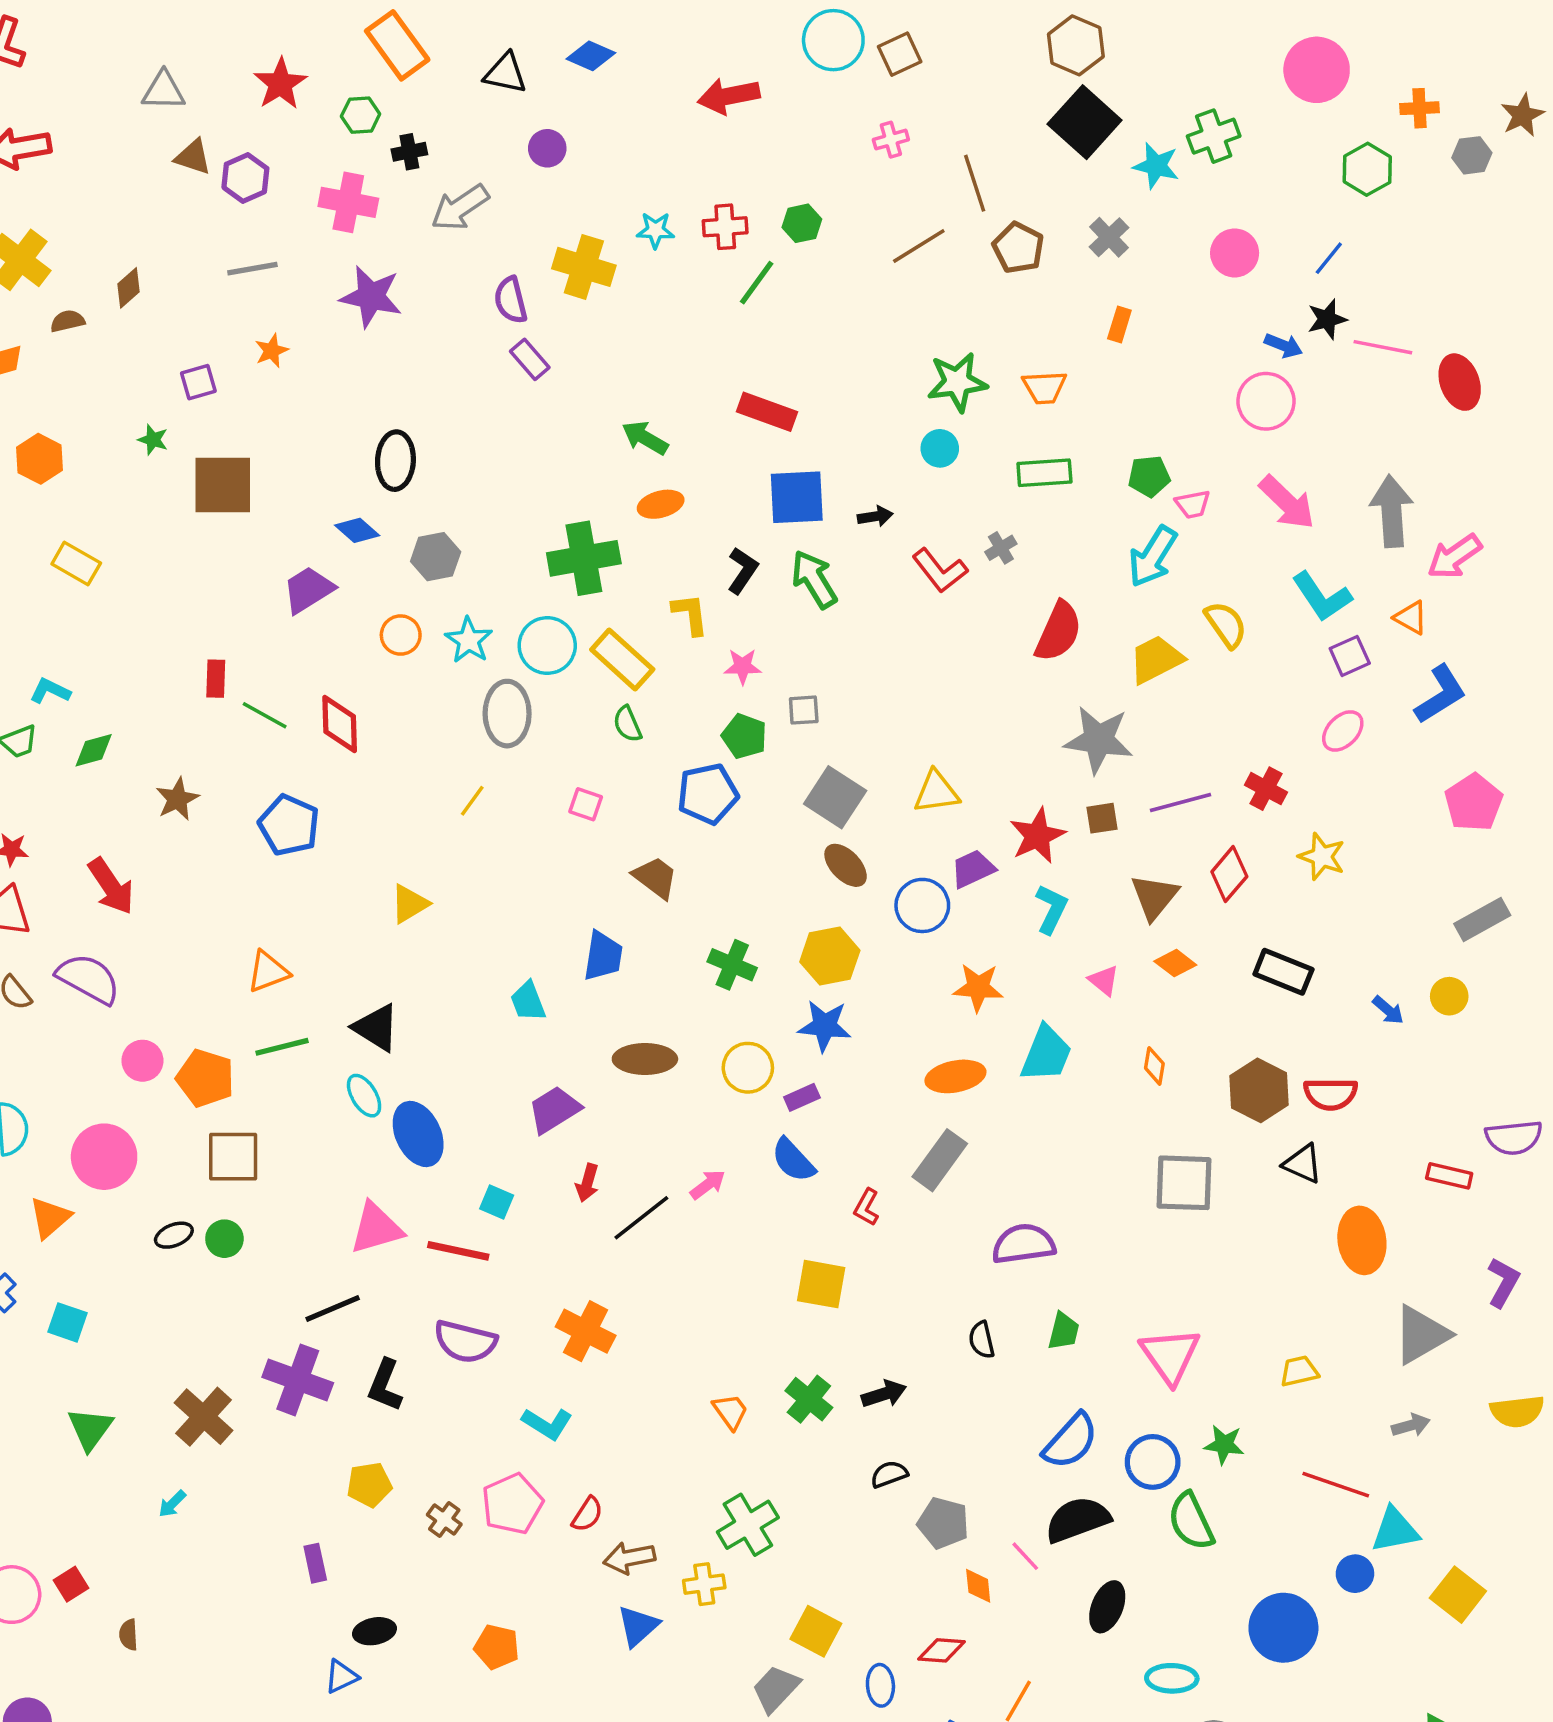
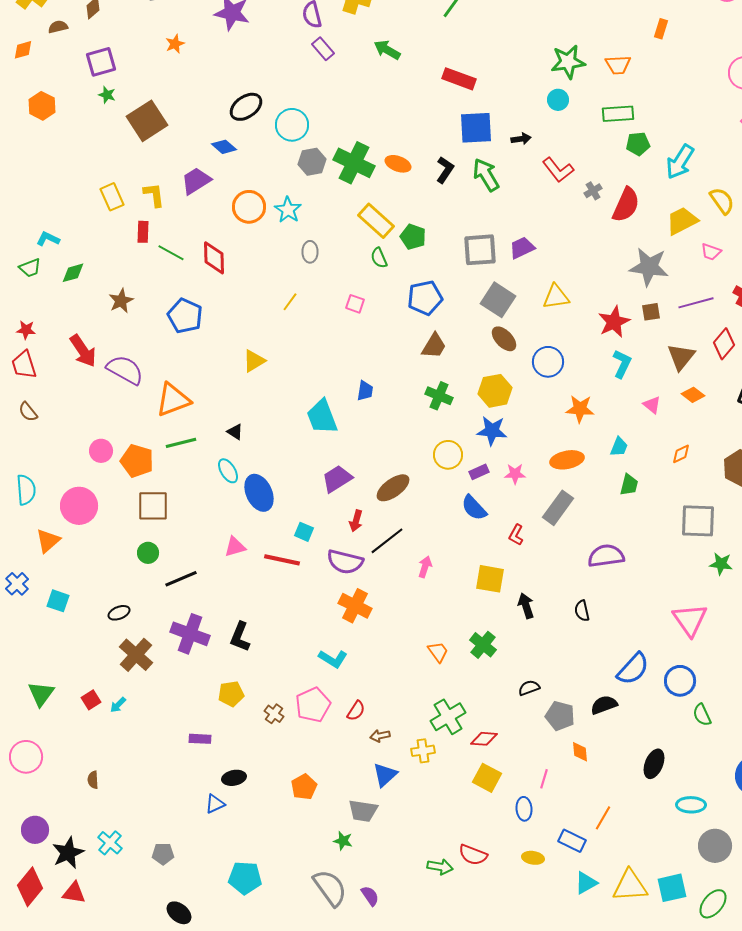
purple square: (198, 382) -> (101, 62), moved, size x1.4
green arrow: (645, 438) -> (387, 50), moved
black ellipse: (395, 461) -> (246, 107), turned 52
green pentagon: (1149, 476) -> (638, 144), moved
brown square: (223, 485) -> (147, 121), turned -33
orange ellipse: (661, 504) -> (398, 164), moved, turned 35
pink trapezoid: (1193, 504) -> (711, 252), moved, turned 30
gray cross: (1001, 548) -> (593, 191), moved
gray hexagon: (436, 557) -> (312, 162), moved
green cross: (584, 558) -> (354, 163), turned 36
yellow rectangle: (76, 564) -> (112, 197), moved, turned 36
yellow L-shape: (690, 614) -> (154, 195), moved
orange circle: (401, 635) -> (249, 207), size x1.4
cyan circle: (547, 646) -> (292, 125), moved
pink star: (743, 666) -> (515, 474), moved
gray square: (804, 710) -> (480, 250), size x1.8
gray ellipse: (507, 714) -> (310, 252), size x0.6
green pentagon: (744, 736) -> (413, 237), moved
purple trapezoid: (973, 869) -> (522, 248), moved
brown trapezoid: (655, 878) -> (434, 346), moved, turned 84
blue trapezoid: (603, 956) -> (365, 391), size x0.7
orange triangle: (268, 972) -> (173, 400), size x1.4
purple semicircle: (88, 979) -> (125, 370), moved
cyan trapezoid: (528, 1001) -> (322, 417), size x1.5
black triangle: (376, 1028) -> (235, 432), size x0.6
cyan trapezoid: (1046, 1054) -> (619, 447), size x0.6
brown ellipse: (645, 1059) -> (393, 488), moved, turned -36
orange diamond: (1154, 1066) -> (681, 454), turned 55
pink arrow: (708, 1185) -> (425, 567), moved, turned -35
pink triangle: (376, 1228) -> (235, 547), size x0.7
black ellipse: (174, 1235) -> (119, 613), moved
black line: (333, 1308) -> (181, 579), moved
green trapezoid: (1064, 1331) -> (629, 485), moved
purple semicircle: (465, 1342) -> (345, 562), moved
black arrow: (884, 1394) -> (526, 606), moved, turned -90
green triangle: (90, 1429) -> (41, 694), moved
green star: (1224, 1445) -> (721, 564), moved
black semicircle: (1078, 1520) -> (604, 705), moved, size x0.7
green semicircle: (1191, 1521) -> (702, 715), size x0.7
pink line: (1025, 1556) -> (544, 779), moved, turned 60
brown arrow: (629, 1558) -> (380, 736), size x0.7
purple rectangle: (315, 1563) -> (200, 739), turned -75
red square: (71, 1584) -> (91, 700), moved
orange pentagon: (497, 1647) -> (304, 787), turned 30
red diamond: (942, 1650) -> (484, 739), moved
gray trapezoid: (776, 1689) -> (363, 811), moved, turned -124

